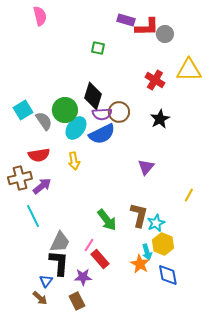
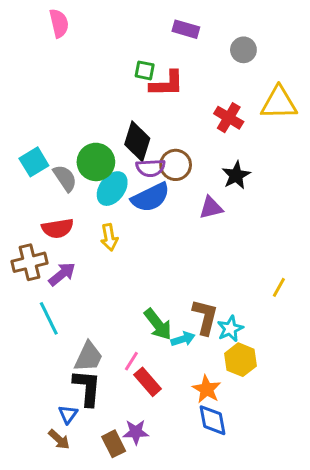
red L-shape: (147, 27) -> (167, 84), moved
purple triangle: (146, 167) -> (211, 208), moved, turned 36
cyan arrow: (147, 252) -> (183, 339), moved, turned -91
blue diamond: (168, 275) -> (212, 420), moved
purple star: (83, 277) -> (136, 432), moved

